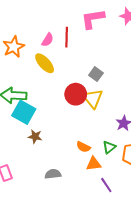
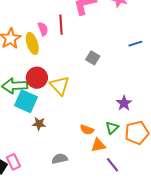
pink semicircle: (48, 40) -> (43, 29), turned -48
yellow ellipse: (45, 63) -> (32, 43), moved, turned 30
red circle: (76, 94) -> (37, 78), moved
yellow triangle: (93, 98) -> (60, 86), moved

